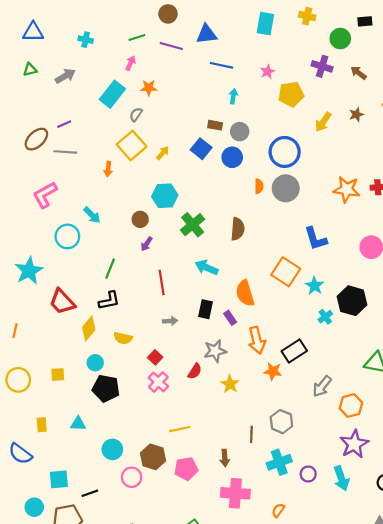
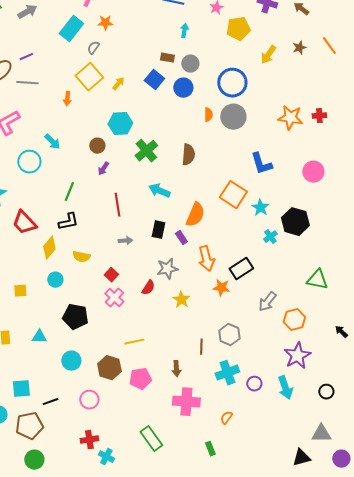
orange semicircle: (245, 293) -> (195, 215), turned -140
black pentagon: (106, 388) -> (75, 317), moved
pink circle: (132, 477) -> (89, 400), moved

